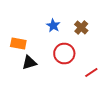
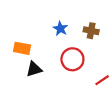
brown cross: (81, 28) -> (91, 31), turned -32

